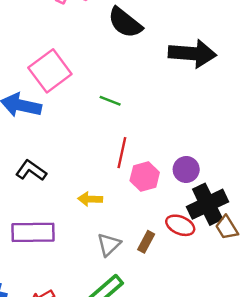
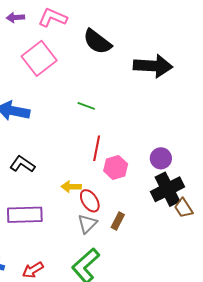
pink square: (50, 71) -> (39, 58), moved
purple circle: (186, 169) -> (161, 158), moved
red ellipse: (180, 225) -> (90, 201), moved, turned 35

